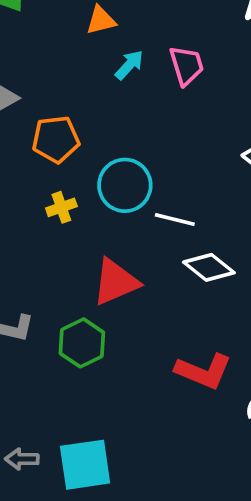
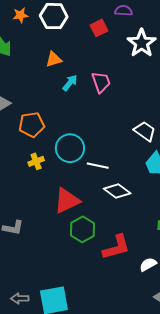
green hexagon: (82, 343) -> (83, 229), moved
red L-shape: (204, 371) -> (116, 247), turned -36

